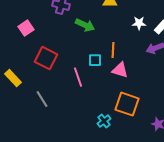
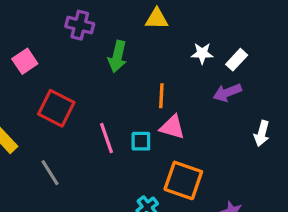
green arrow: (85, 25) -> (117, 56), turned 78
cyan square: (95, 60) -> (141, 141), moved

